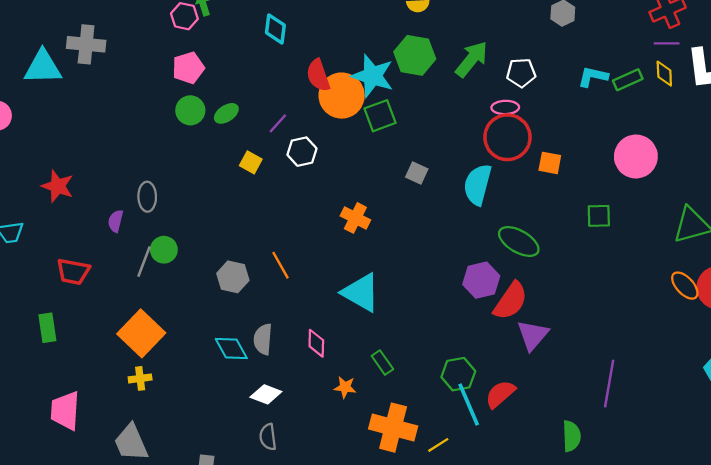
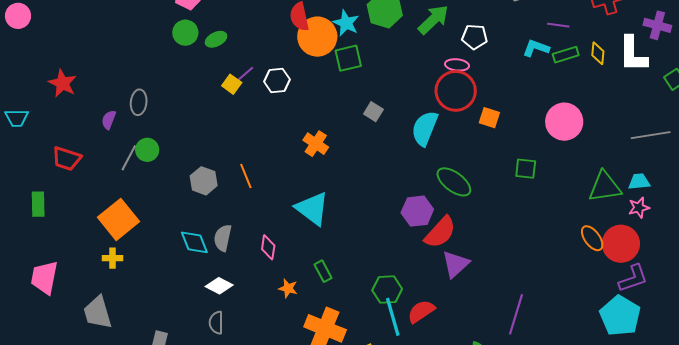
purple line: (667, 43) -> (558, 25), moved
cyan star: (372, 76) -> (346, 23), size x0.7
purple line: (278, 123) -> (245, 74), moved

